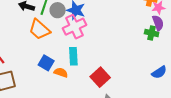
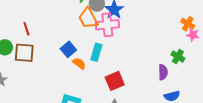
purple semicircle: (158, 23) -> (163, 72), moved
orange trapezoid: (39, 29) -> (88, 18), moved

